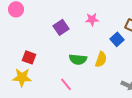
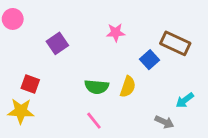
purple square: (61, 27) -> (57, 43), moved
pink line: (66, 84) -> (94, 121), moved

